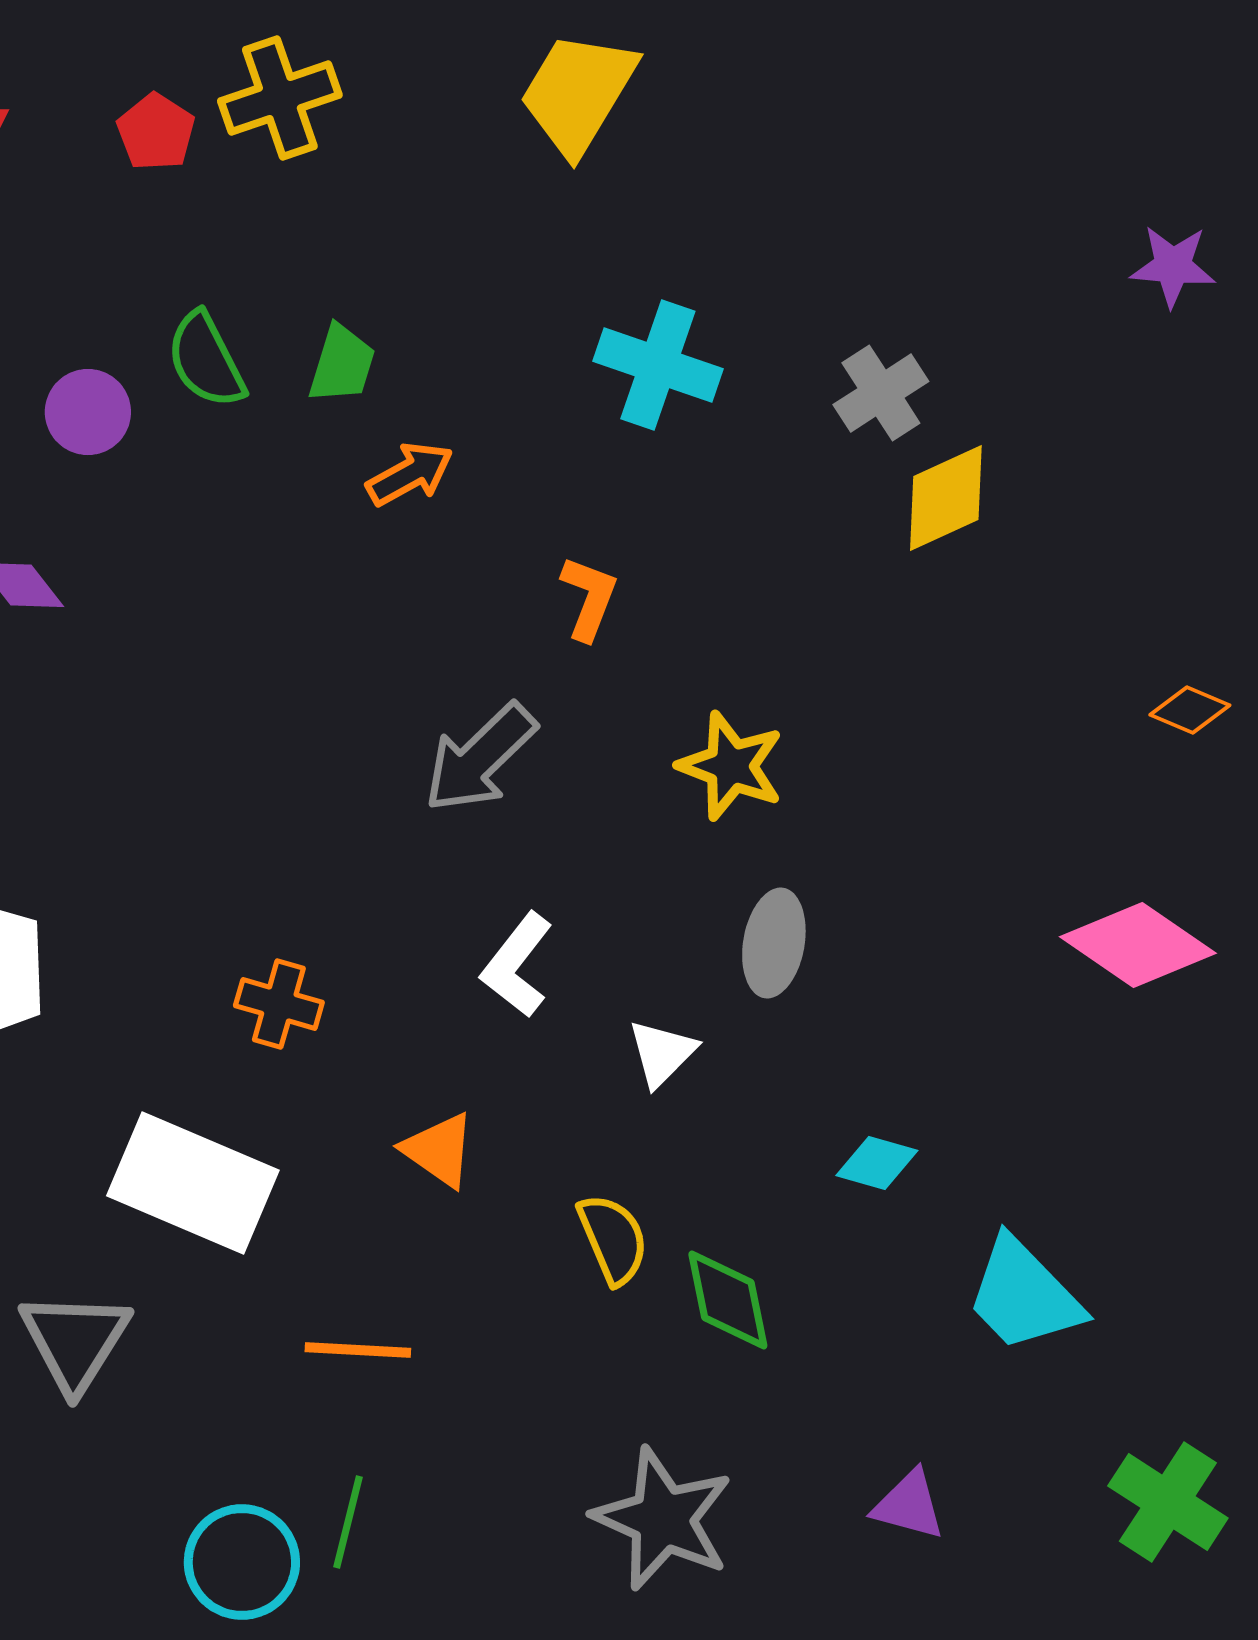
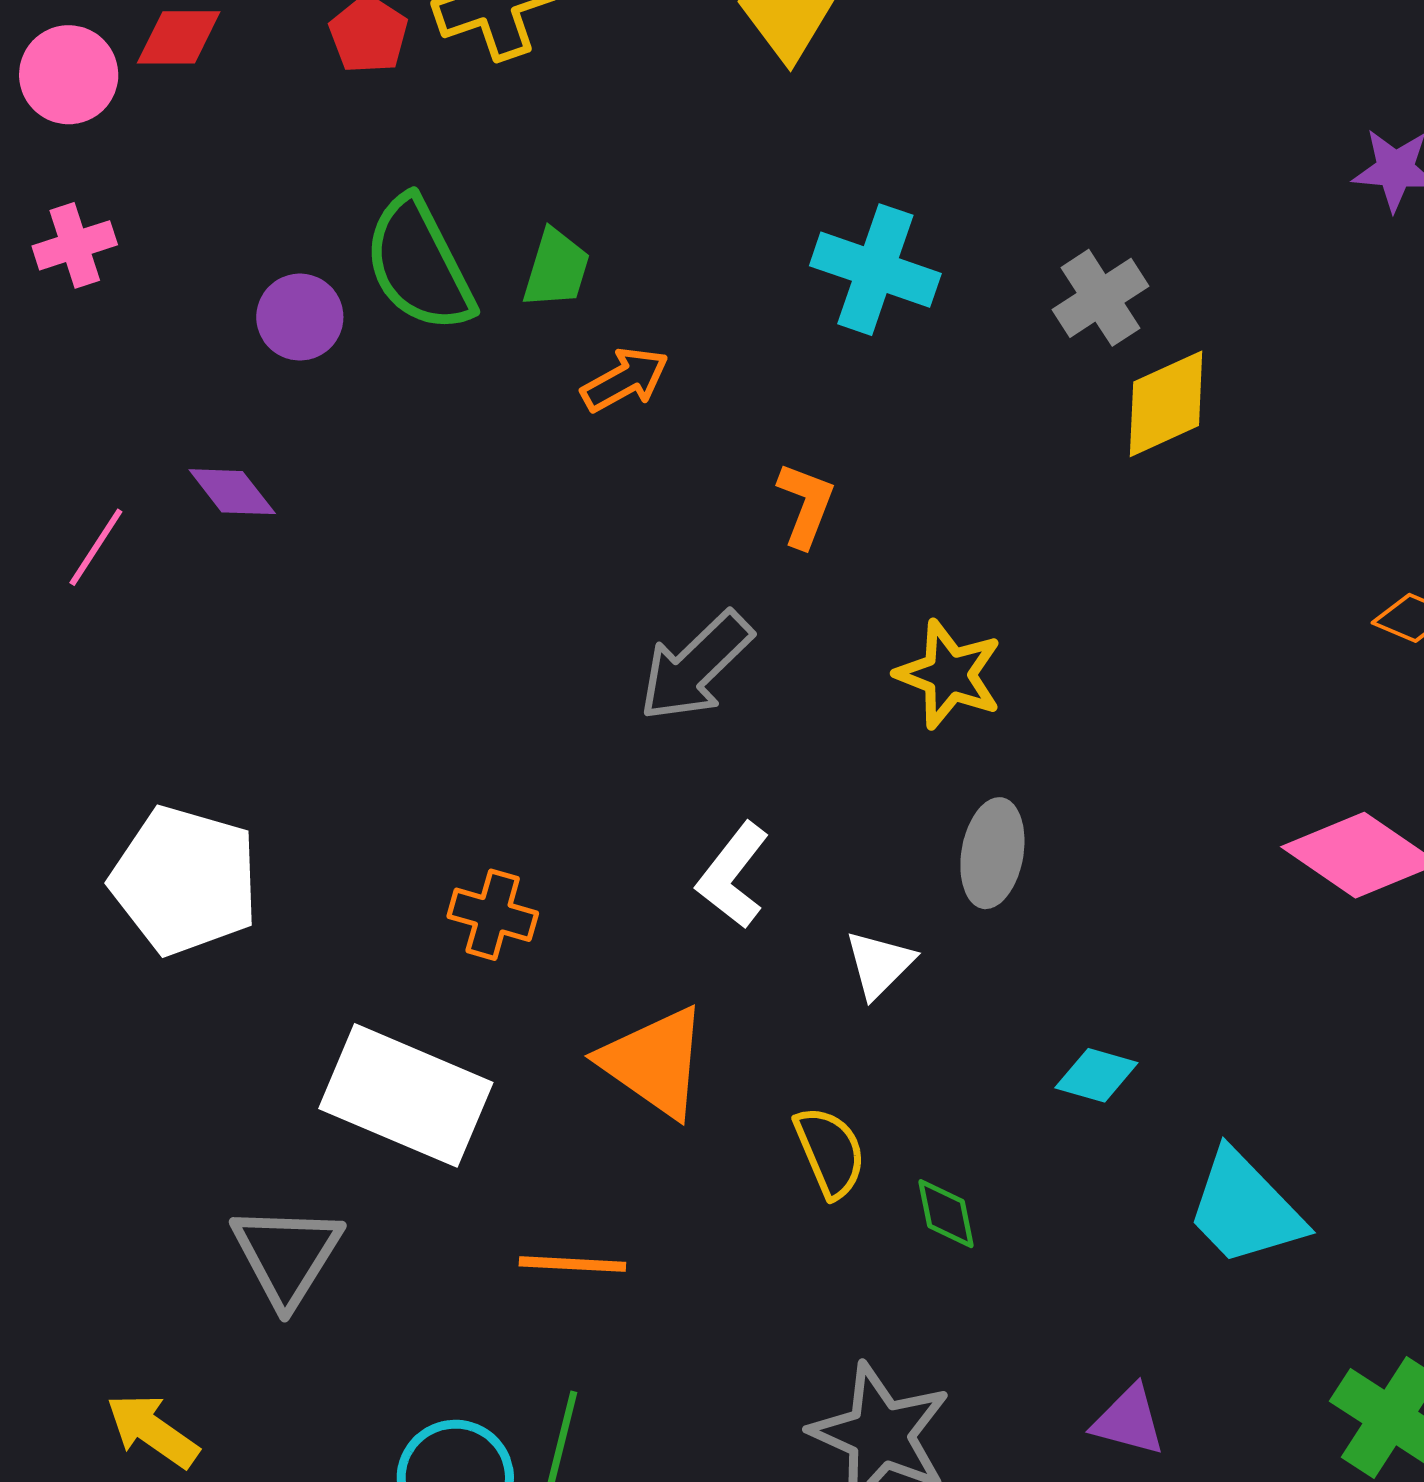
green semicircle: (206, 360) -> (419, 265), size x1.4
orange triangle: (439, 1150) -> (654, 1062), size x1.5
green diamond: (728, 1300) -> (946, 1214), size x0.7

